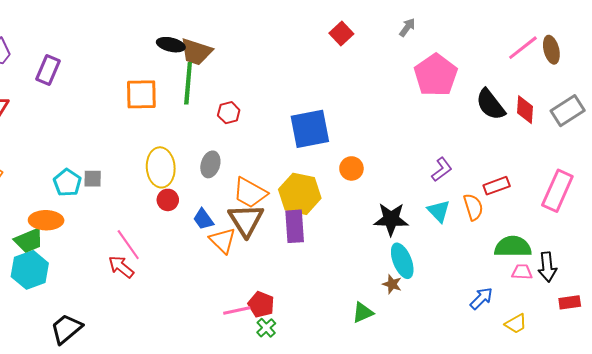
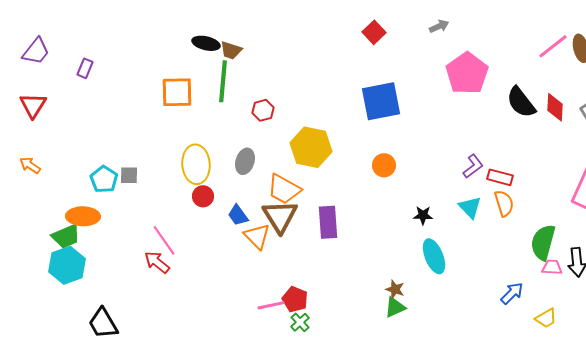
gray arrow: (407, 27) -> (439, 26), turned 30
brown trapezoid: (196, 52) -> (231, 50), size x0.7
purple rectangle: (48, 70) -> (85, 68), size x0.7
blue square: (310, 129) -> (381, 101), moved
red rectangle: (497, 186) -> (500, 177), moved, turned 35
yellow hexagon: (300, 194) -> (311, 147), moved
black star: (391, 219) -> (423, 215), size x0.6
green semicircle: (513, 247) -> (543, 242), turned -75
brown star: (392, 284) -> (395, 289), moved
black trapezoid: (66, 329) -> (103, 323), turned -80

